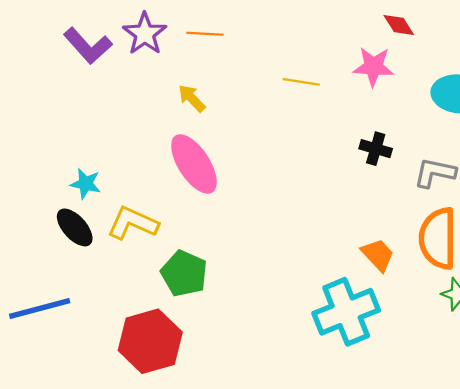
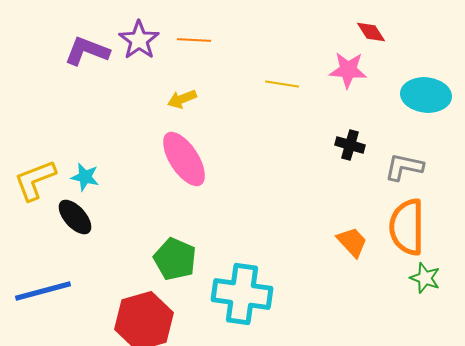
purple L-shape: (88, 46) -> (87, 51), turned 153
yellow arrow: (192, 98) -> (182, 99), turned -68
yellow L-shape: (133, 223) -> (35, 180), moved, turned -45
cyan cross: (346, 312) -> (242, 294), moved, turned 30

